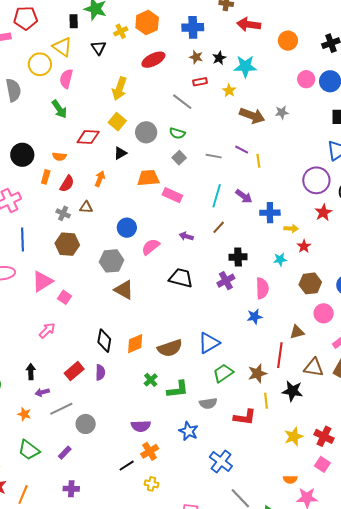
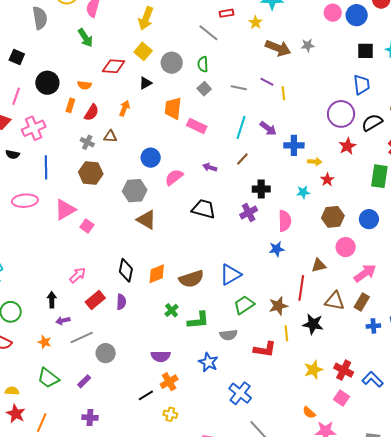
green semicircle: (177, 133) -> (203, 64), turned 70
orange trapezoid: (148, 178) -> (173, 108), turned -80
pink arrow: (47, 330) -> (78, 275), moved
orange semicircle: (290, 479) -> (309, 412), turned 40

